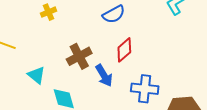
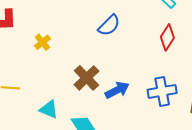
red diamond: (124, 50) -> (167, 37), moved
blue arrow: (104, 76) -> (117, 90), turned -70

